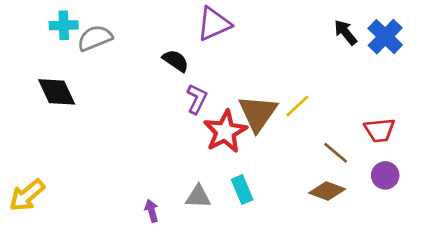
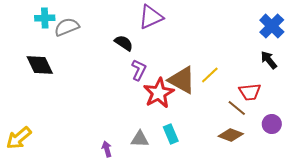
black arrow: (346, 32) -> (269, 60), moved
brown triangle: (258, 113) -> (182, 80), turned -36
red trapezoid: (380, 130) -> (250, 92), moved

